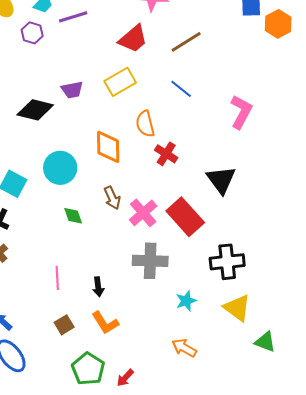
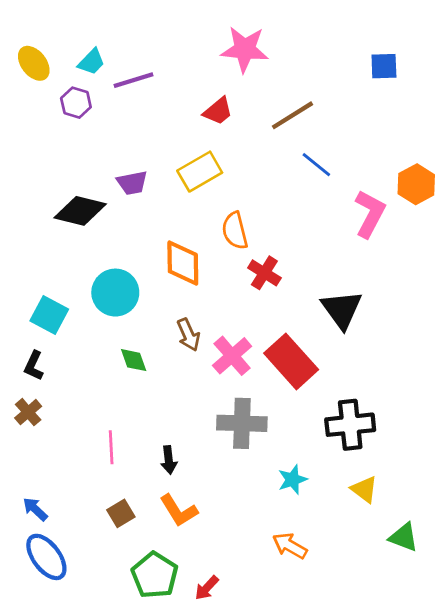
orange hexagon: (278, 24) -> (416, 184), moved
red trapezoid: (133, 39) -> (218, 111), size x0.7
blue line: (181, 89) -> (316, 165), moved
yellow triangle: (237, 308) -> (364, 489), size x0.7

